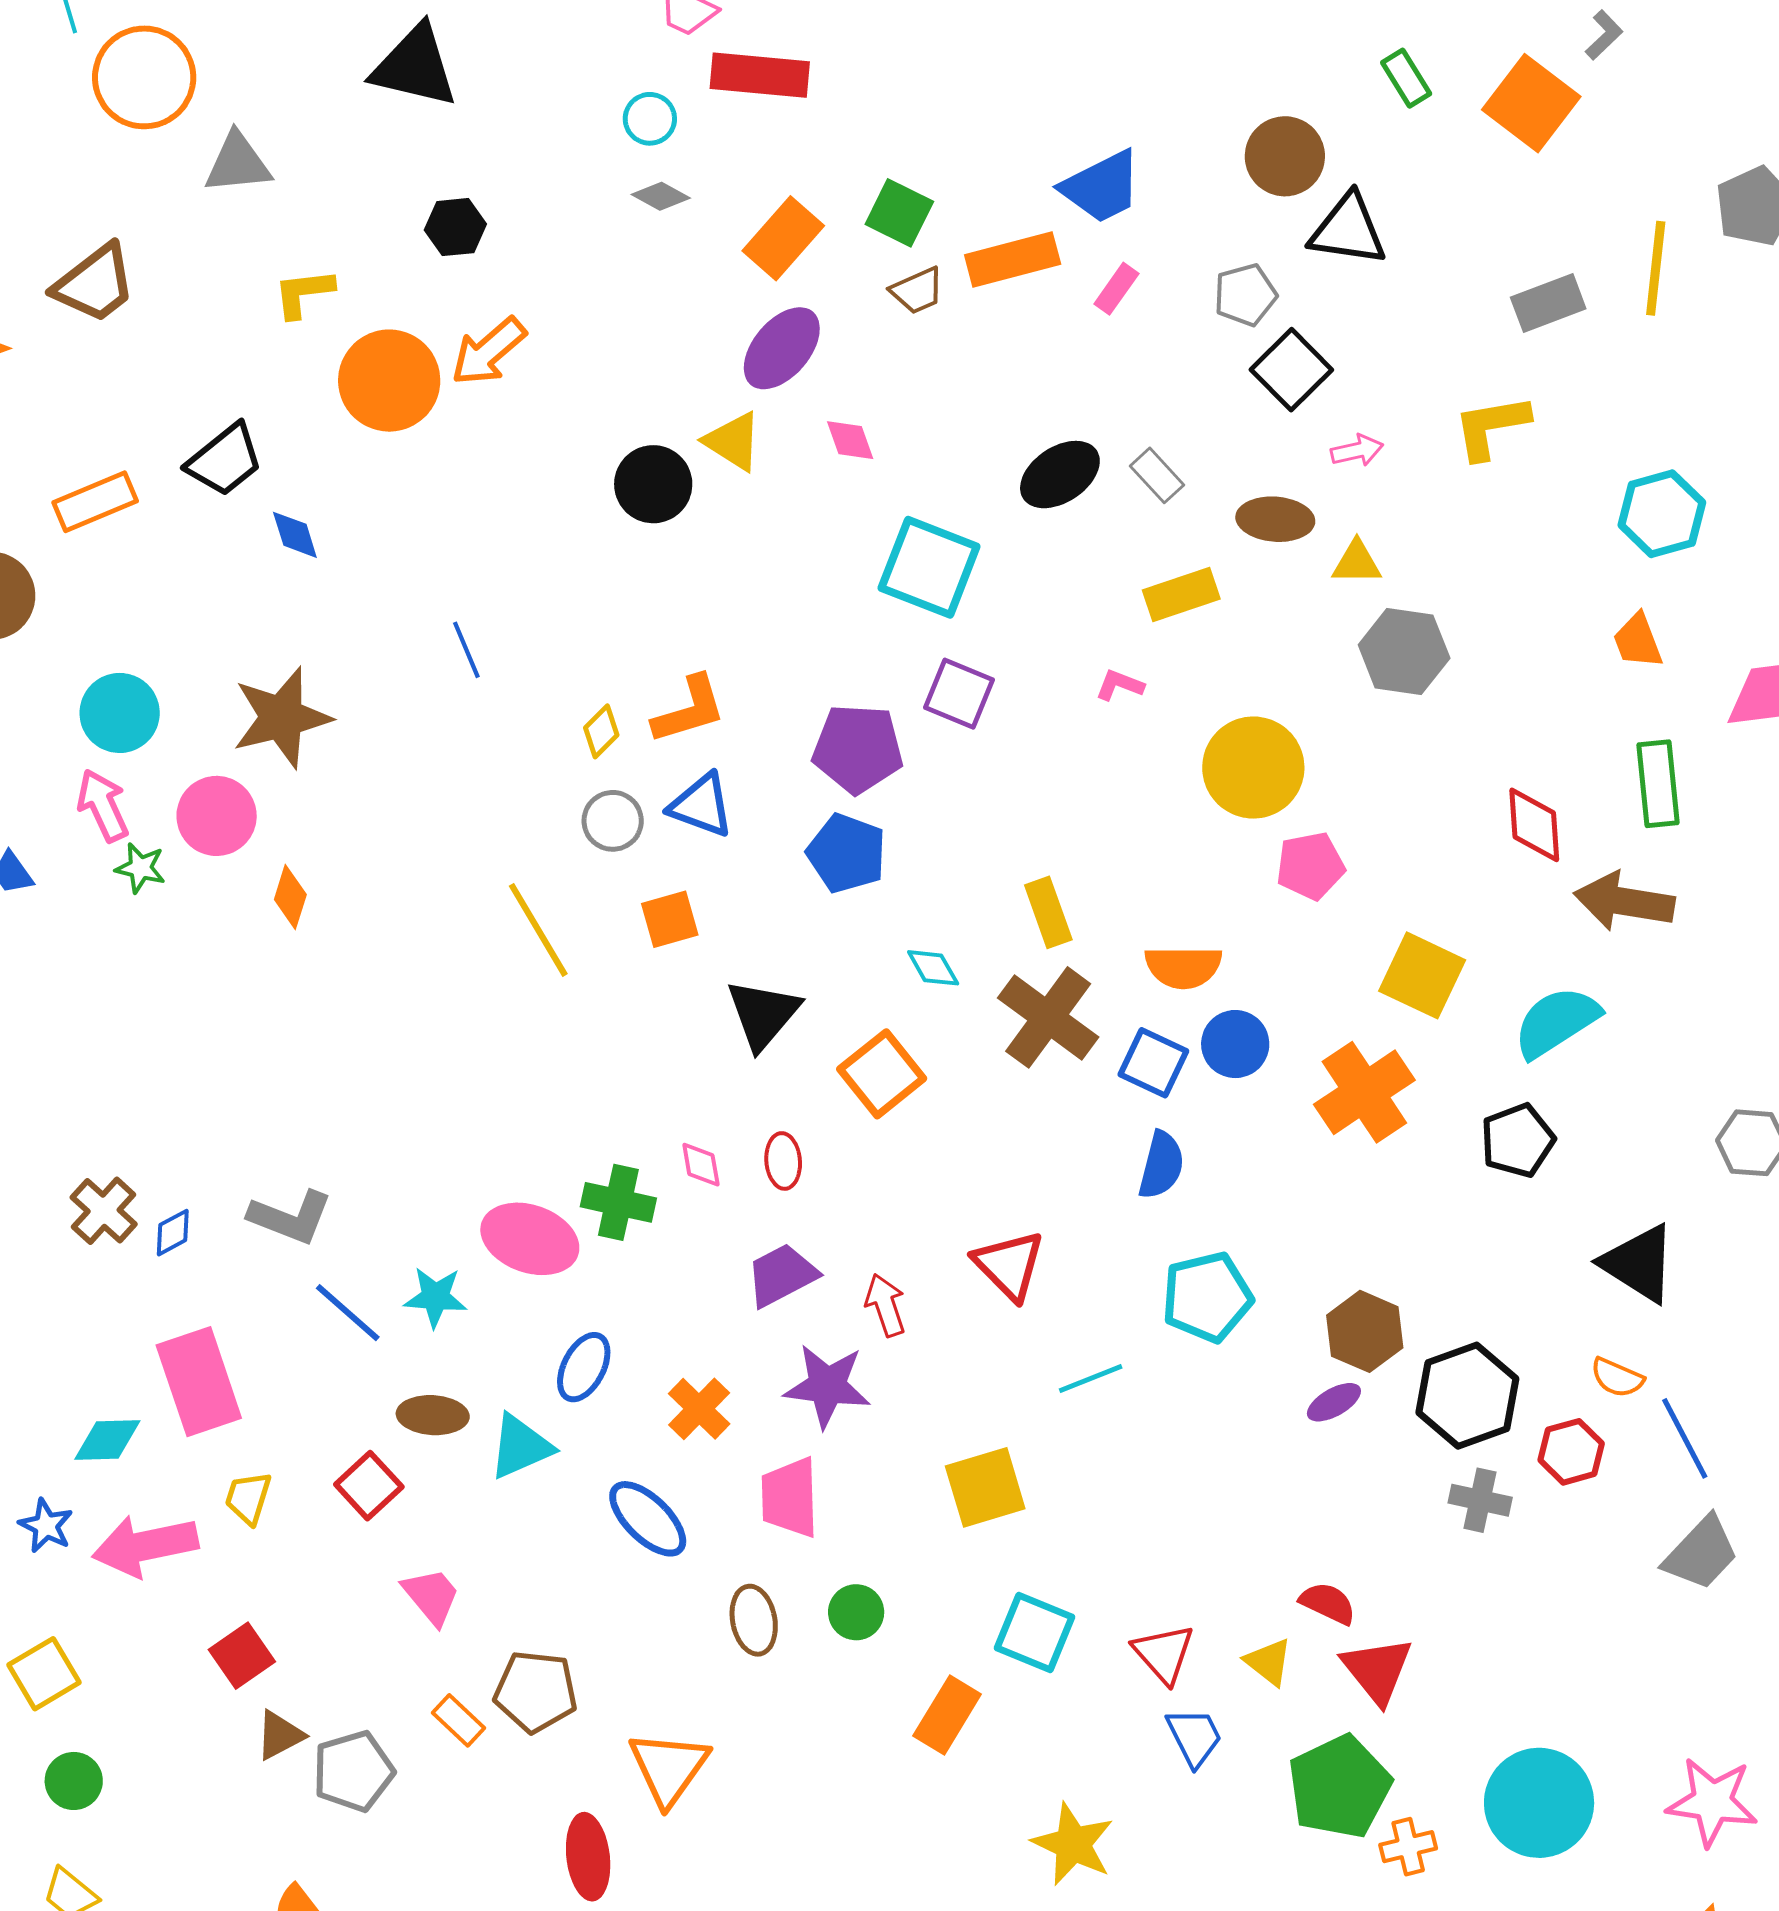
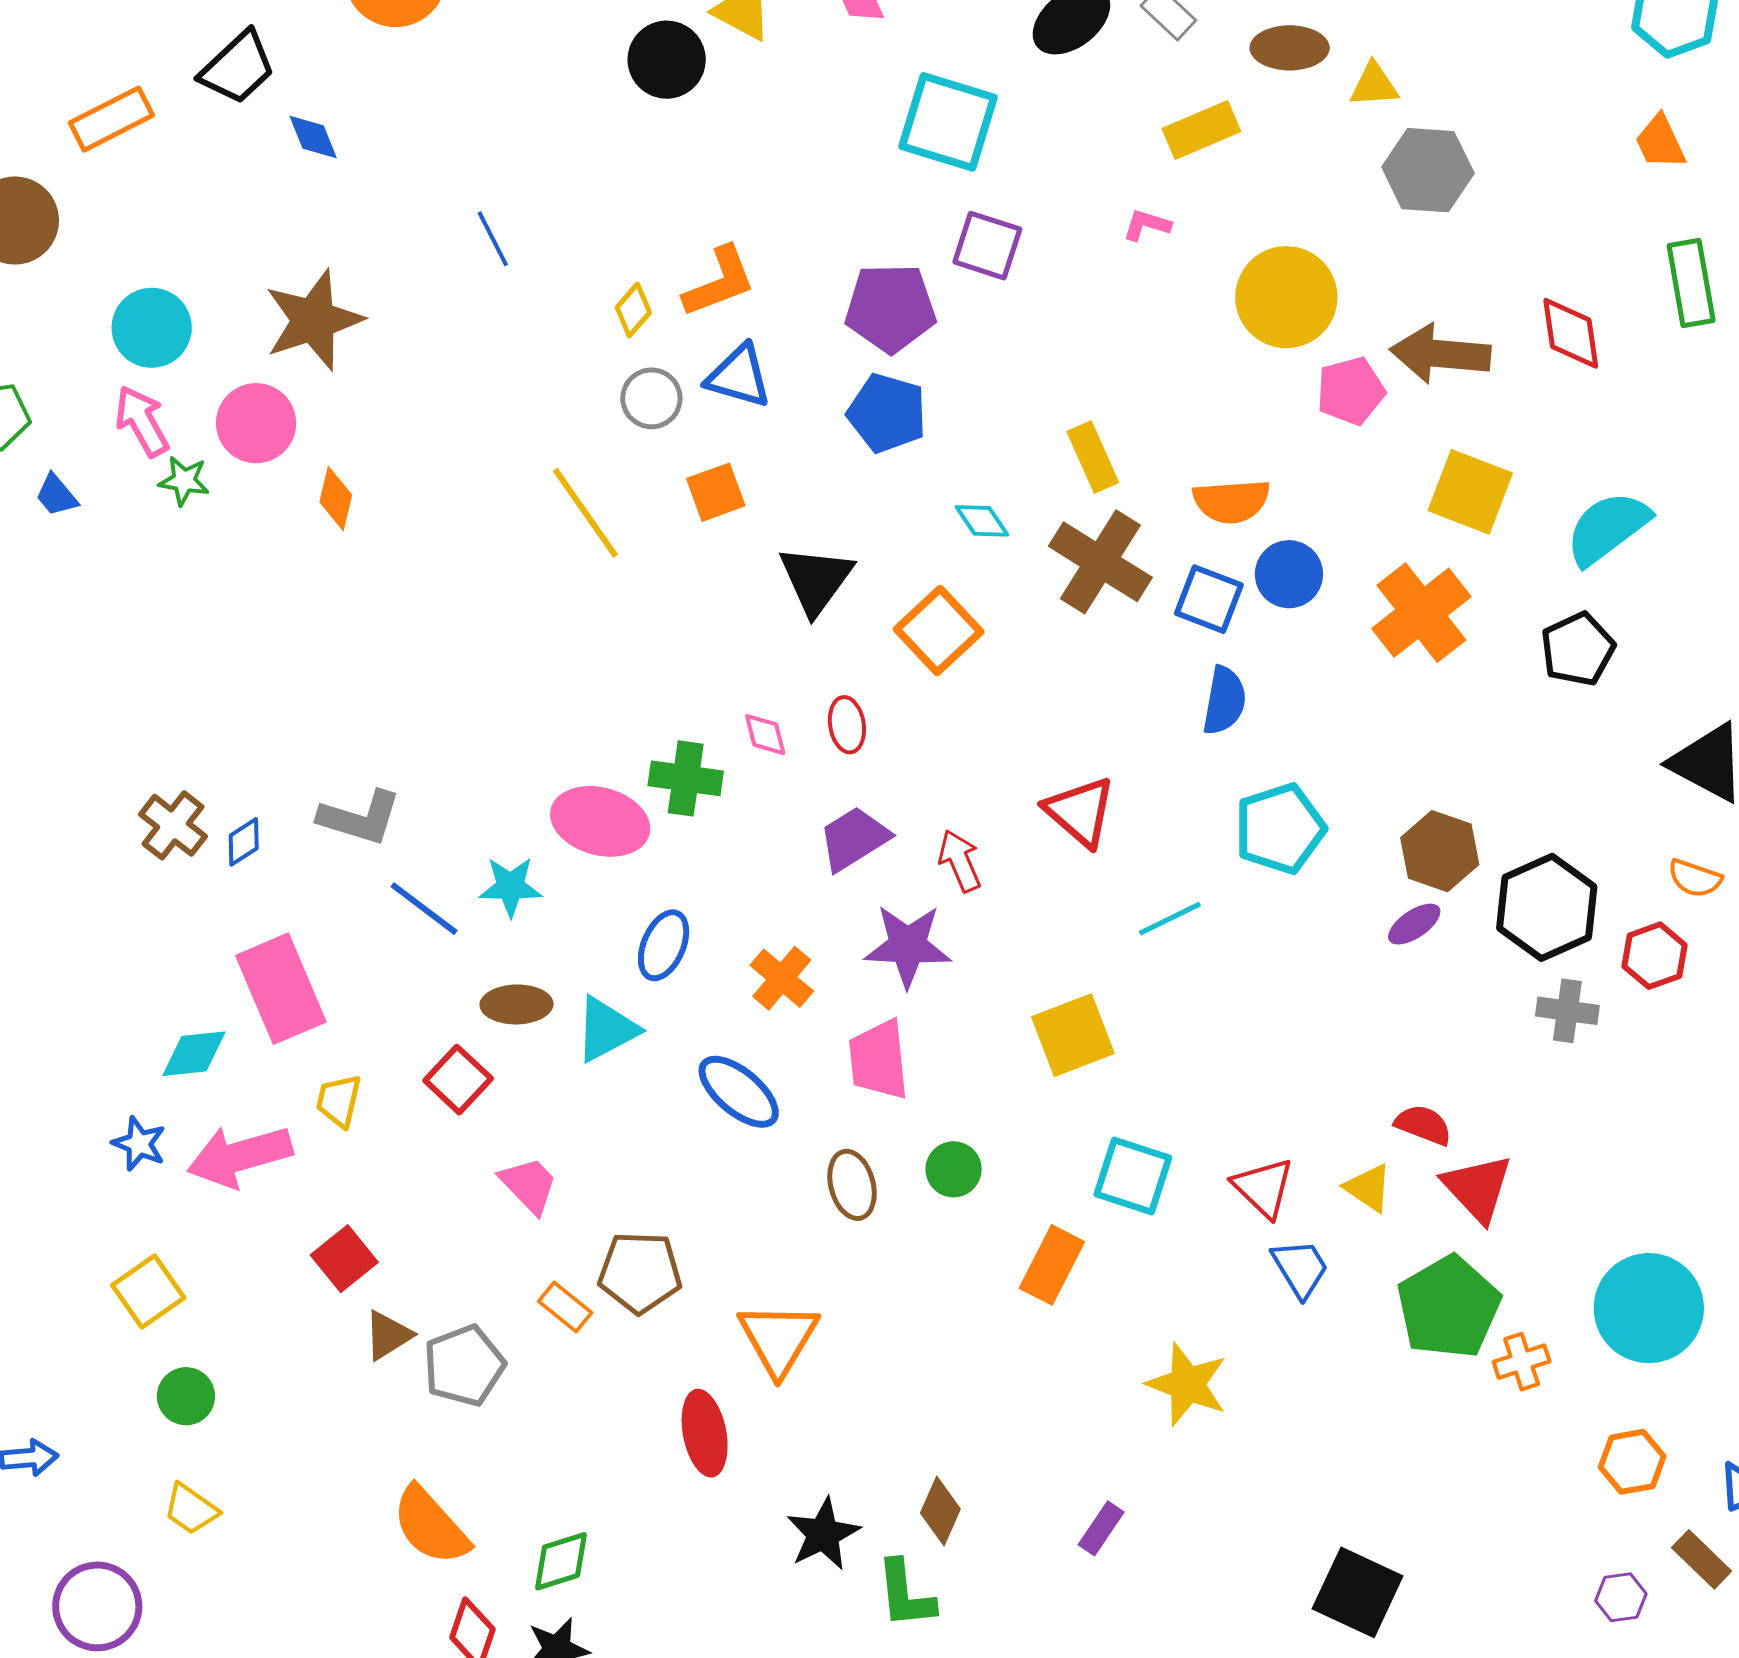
brown arrow: (1624, 902) -> (1440, 354), moved

